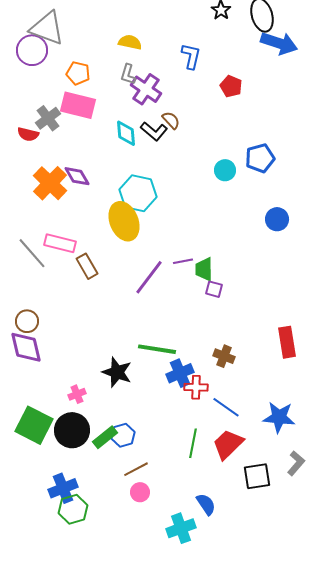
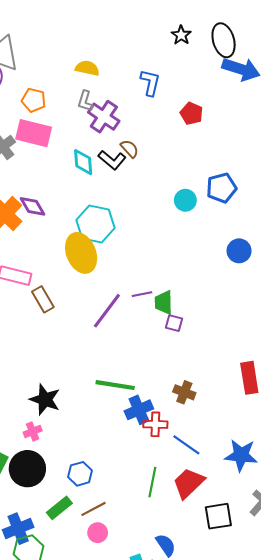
black star: (117, 372) -> (45, 399), moved
green rectangle: (105, 437) -> (59, 508), moved

